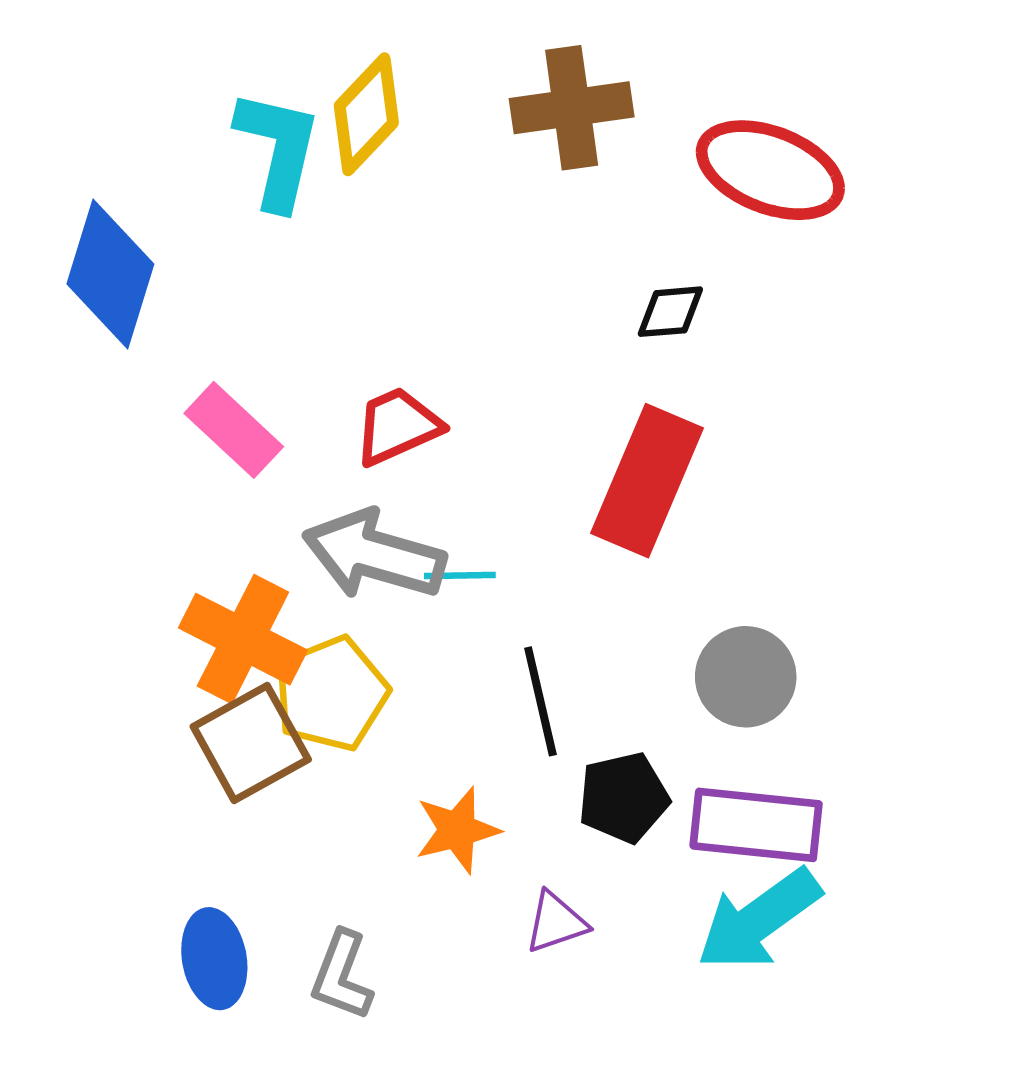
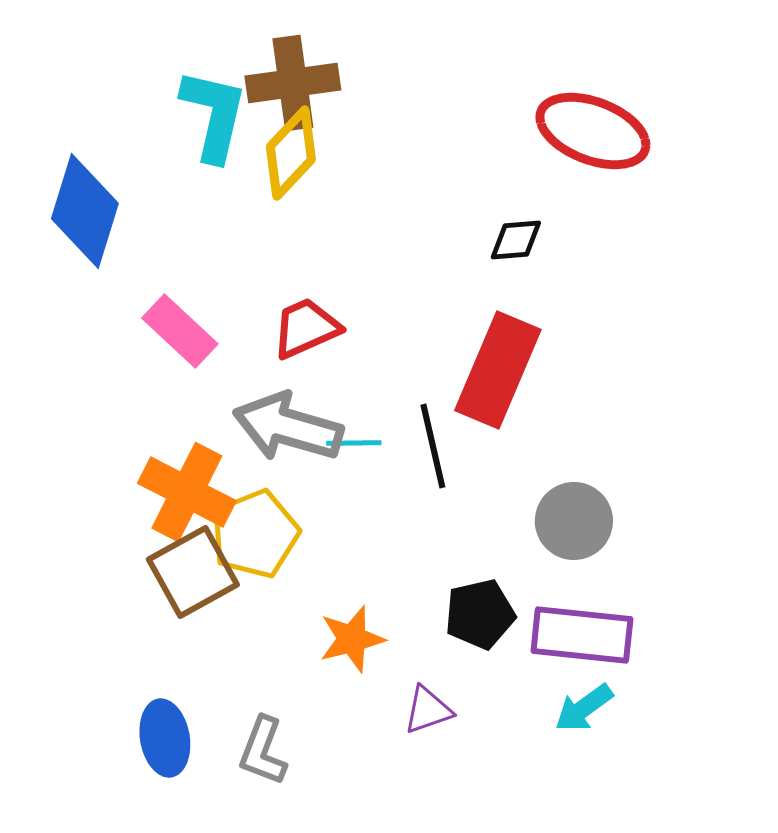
brown cross: (572, 108) -> (293, 83), moved
yellow diamond: (366, 114) -> (291, 153), moved
black line: (540, 701) -> (433, 446), moved
cyan arrow: (759, 920) -> (584, 708), size x0.6

